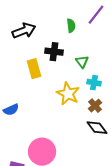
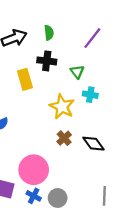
purple line: (96, 15) -> (92, 38), moved
green semicircle: (71, 26) -> (49, 33), moved
brown cross: (95, 106) -> (64, 138), moved

